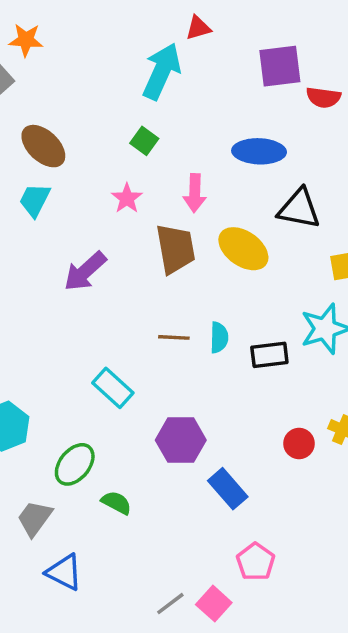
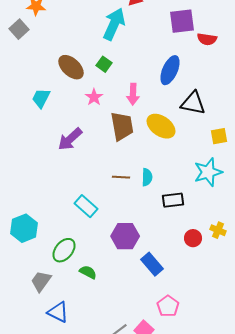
brown ellipse: (43, 146) -> (71, 67), moved
blue ellipse: (259, 151) -> (170, 70), turned -68
black rectangle: (269, 355) -> (173, 200), moved

